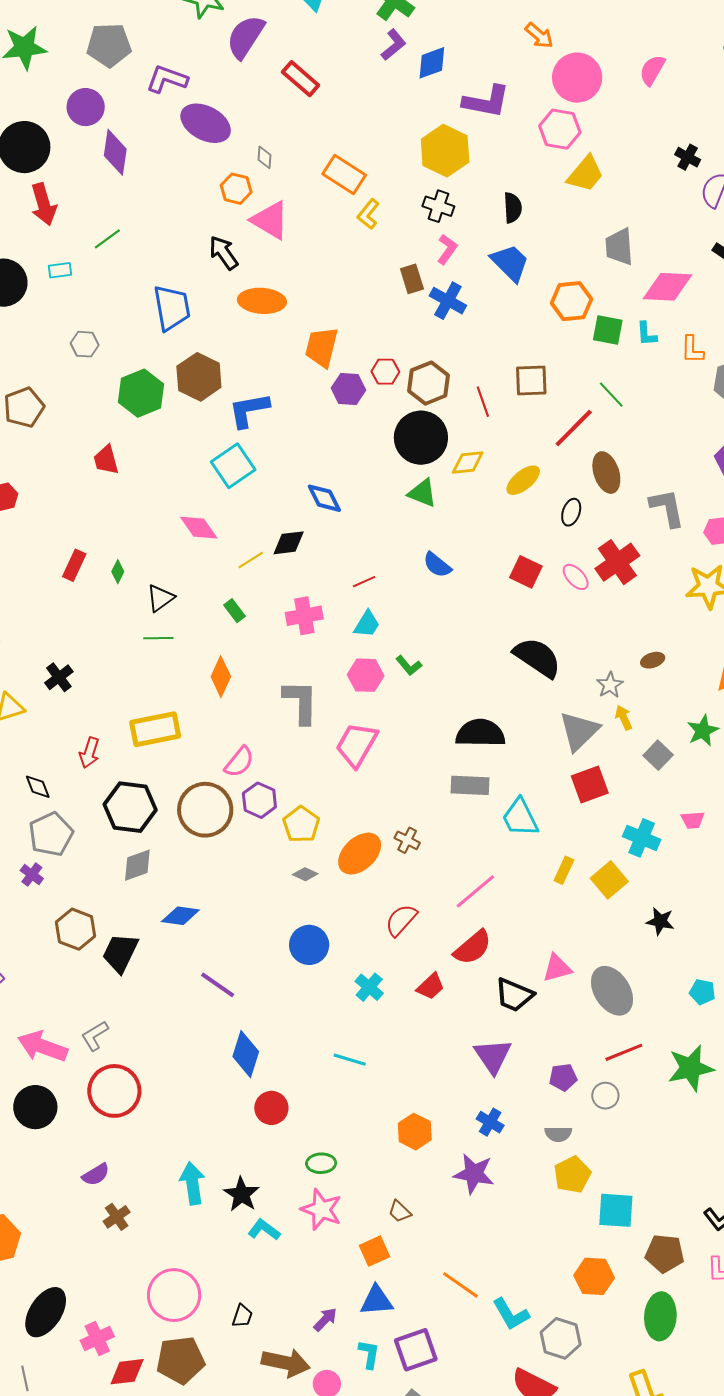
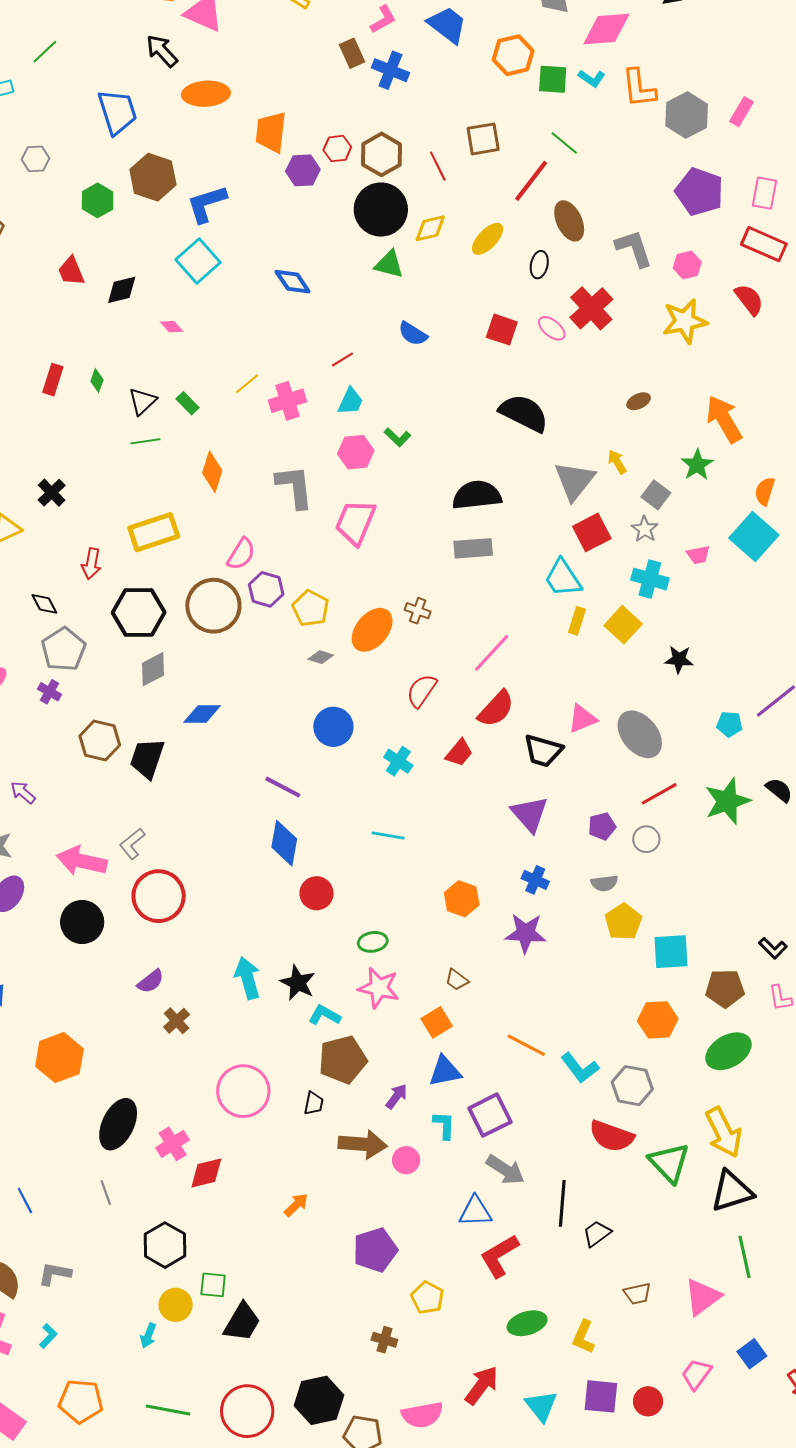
pink L-shape: (447, 249) -> (383, 19), turned 32
cyan L-shape: (647, 334) -> (592, 78), turned -44
orange L-shape: (692, 350) -> (639, 88), size x1.4
green hexagon: (141, 393) -> (98, 200), size x0.7
pink diamond: (199, 528) -> (172, 327), size x0.6
black diamond: (289, 543) -> (122, 290), moved
yellow line: (251, 560) -> (247, 384), moved
green rectangle: (234, 611) -> (188, 403), moved
gray star: (610, 685) -> (645, 529), moved
cyan trapezoid: (520, 818) -> (563, 578), moved
purple line: (218, 985) -> (283, 787), moved
green ellipse: (660, 1316) -> (728, 1051), turned 63
brown pentagon: (180, 1360) -> (343, 1060), moved

